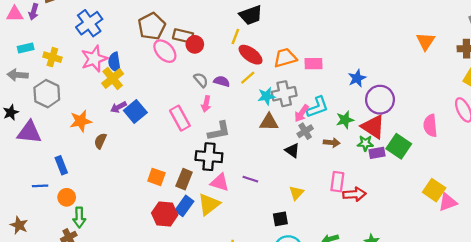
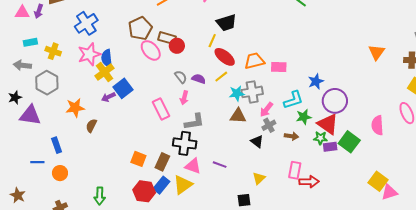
cyan L-shape: (317, 107) -> (293, 100), moved
blue square: (135, 111) -> (123, 88), moved
green arrow: (79, 217) -> (100, 196), moved

